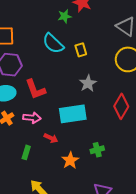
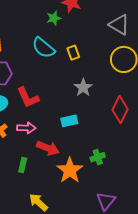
cyan rectangle: (73, 114) -> (69, 121), size x0.6
red arrow: (51, 138) -> (48, 148), size x1.5
orange star: (70, 160) -> (70, 170), size x1.4

